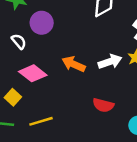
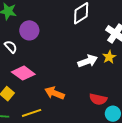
orange arrow: (74, 64) -> (55, 93), moved
red semicircle: (103, 105) -> (98, 99), moved

